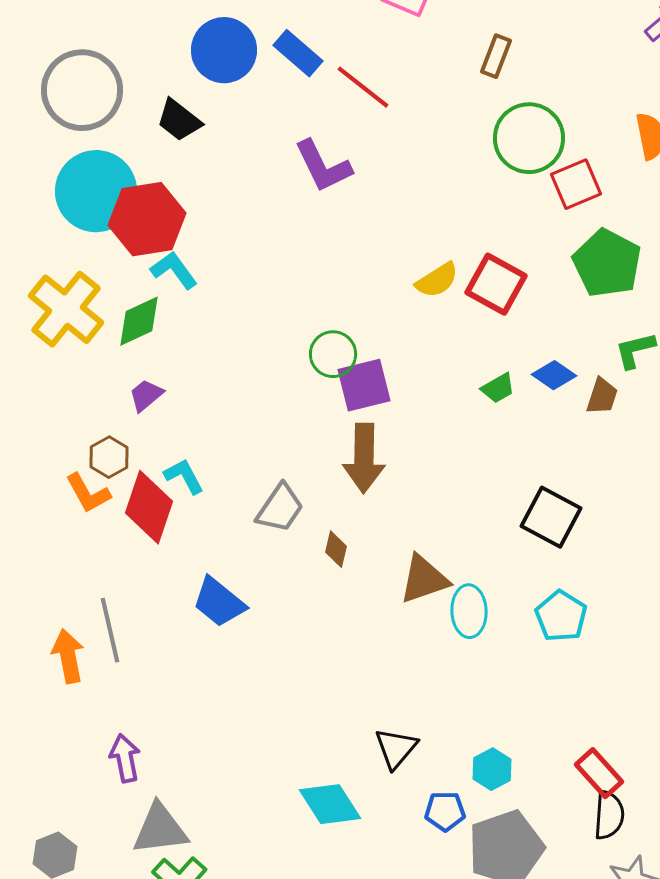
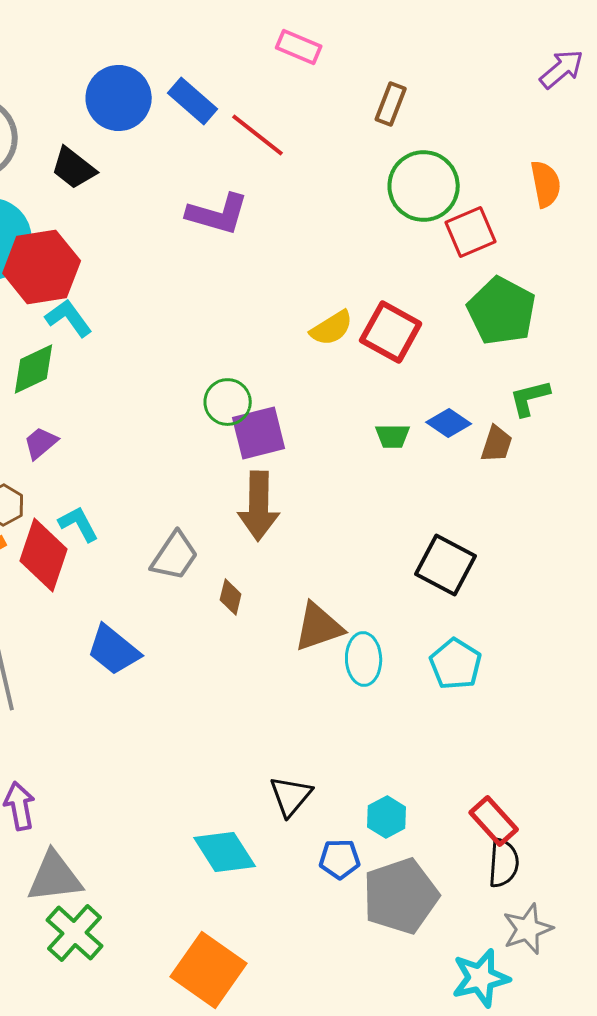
purple L-shape: (323, 166) -> (218, 214), turned -48
green trapezoid: (498, 388) -> (393, 436), turned 30

